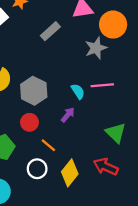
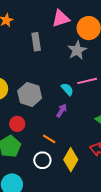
gray rectangle: (50, 31) -> (36, 42), turned -48
red circle: (29, 122) -> (17, 124), moved

